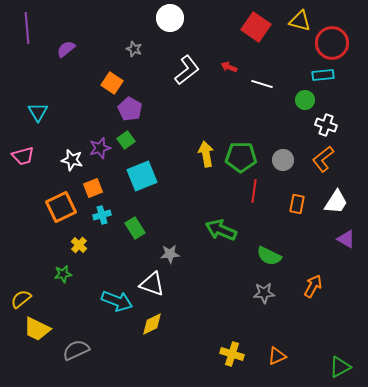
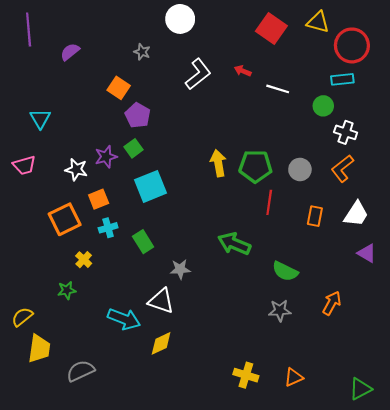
yellow trapezoid: (37, 329) -> (39, 349), turned -108

